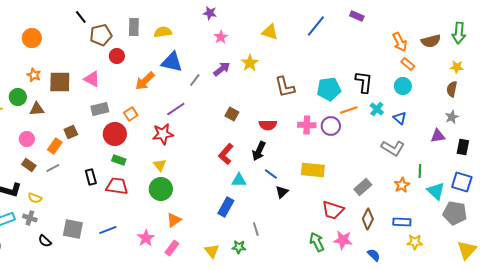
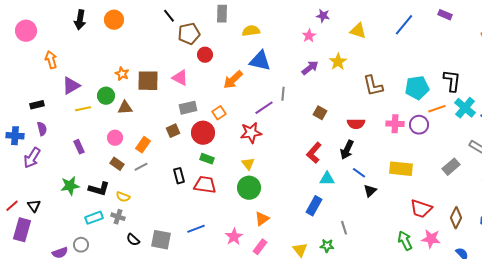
purple star: (210, 13) -> (323, 16), moved
gray rectangle: (134, 27) -> (222, 14), moved
orange circle: (32, 38) -> (114, 20), moved
gray line: (195, 80) -> (283, 94), moved, turned -32
cyan cross: (377, 109) -> (465, 108), size x1.5
brown square: (71, 132) -> (173, 131), moved
gray rectangle: (363, 187) -> (451, 167), moved
gray square: (73, 229) -> (161, 240), moved

